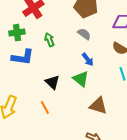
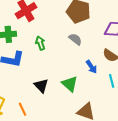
blue arrow: (88, 59) -> (91, 67), moved
orange line: (45, 108) -> (23, 109), moved

